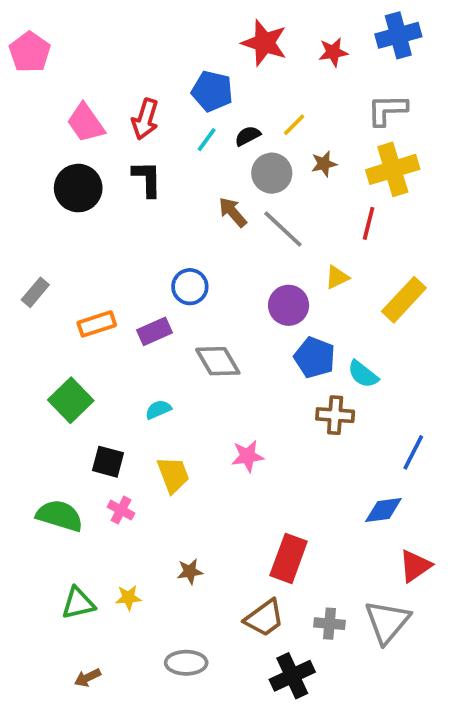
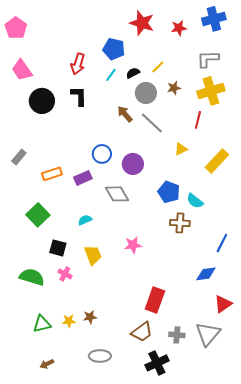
pink trapezoid: (86, 123) -> (22, 70), moved
purple circle: (289, 305) -> (133, 164), moved
brown star: (190, 572) -> (90, 317), moved

